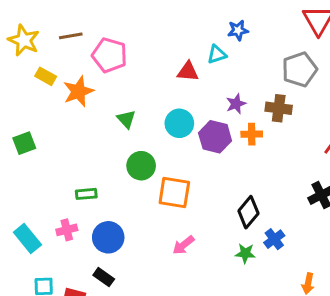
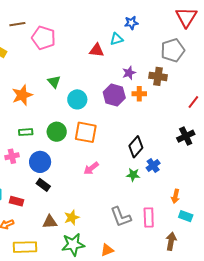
orange star: (78, 91) -> (22, 95), moved
cyan circle: (179, 123) -> (77, 99), moved
green circle: (141, 166) -> (57, 132), moved
black rectangle: (104, 277) -> (43, 185), moved

